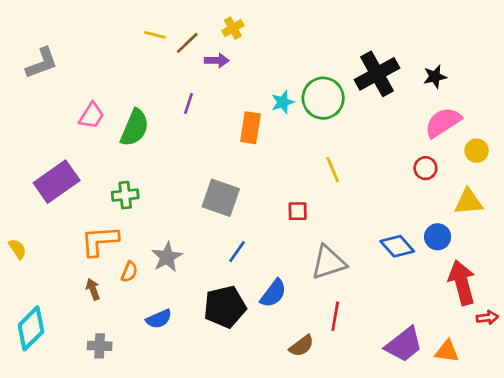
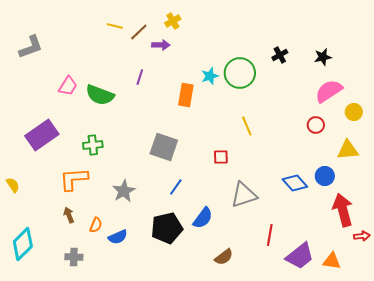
black cross: (377, 74) -> (280, 55), size x0.5
green semicircle: (135, 128) -> (100, 95), turned 88
orange semicircle: (129, 272) -> (96, 225), moved
red line: (335, 316) -> (270, 235), moved

